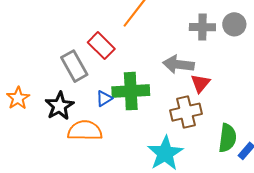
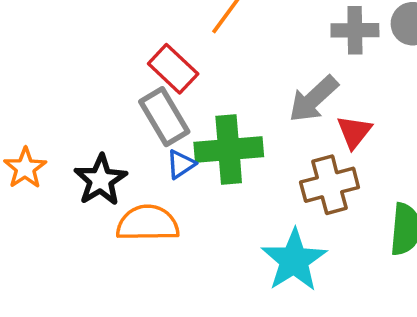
gray arrow: (178, 64) -> (313, 99), turned -48
gray rectangle: (74, 66) -> (164, 117), moved

